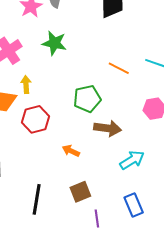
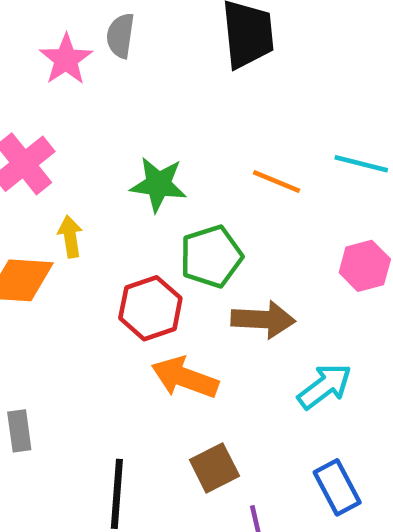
green star: (54, 43) -> (158, 184), moved
red hexagon: (35, 119) -> (150, 308), moved
orange arrow: (71, 151) -> (185, 378), size x1.6

